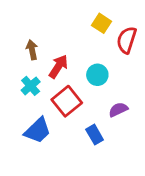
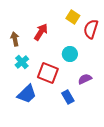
brown arrow: (32, 50) -> (15, 39), moved
red arrow: (58, 66) -> (41, 32), moved
red square: (67, 101) -> (48, 73), turned -30

